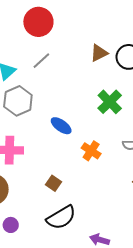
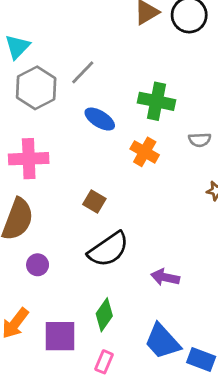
gray line: (41, 61) -> (83, 72), moved
green cross: (110, 102) -> (156, 101), moved, turned -30

